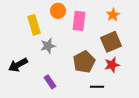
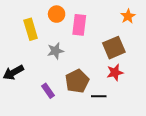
orange star: (113, 15) -> (128, 16), moved
gray star: (48, 46) -> (55, 51), moved
brown pentagon: (84, 62) -> (77, 81), moved

